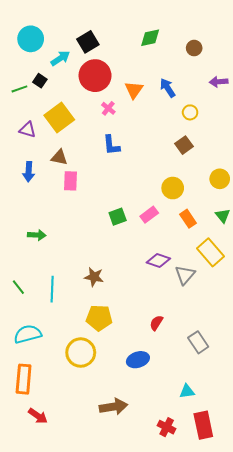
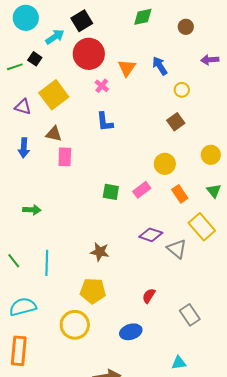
green square: (118, 217) -> (111, 192), turned 30
gray triangle: (185, 275) -> (177, 249), turned -30
brown star: (94, 277) -> (100, 252), moved

